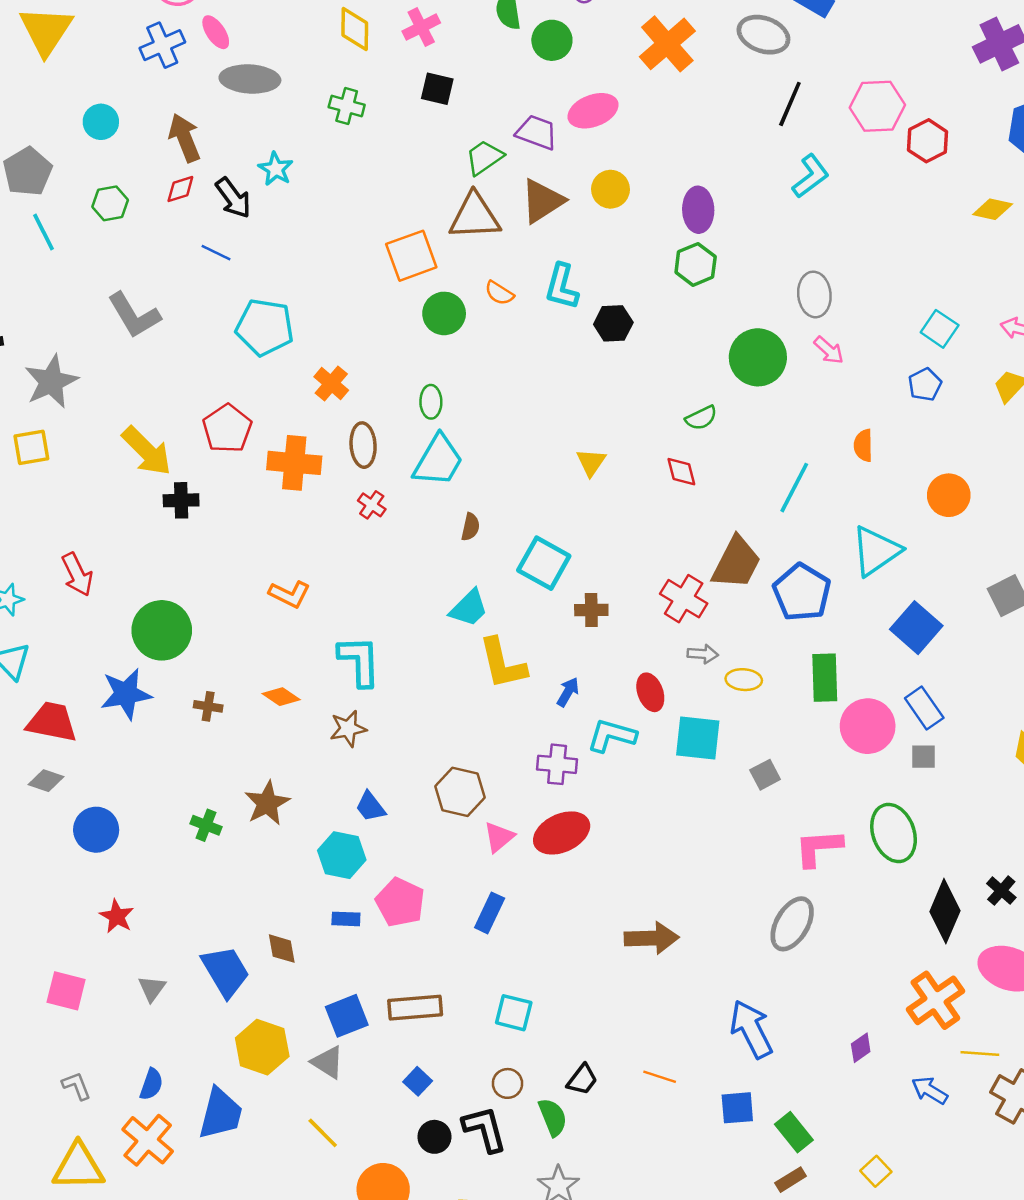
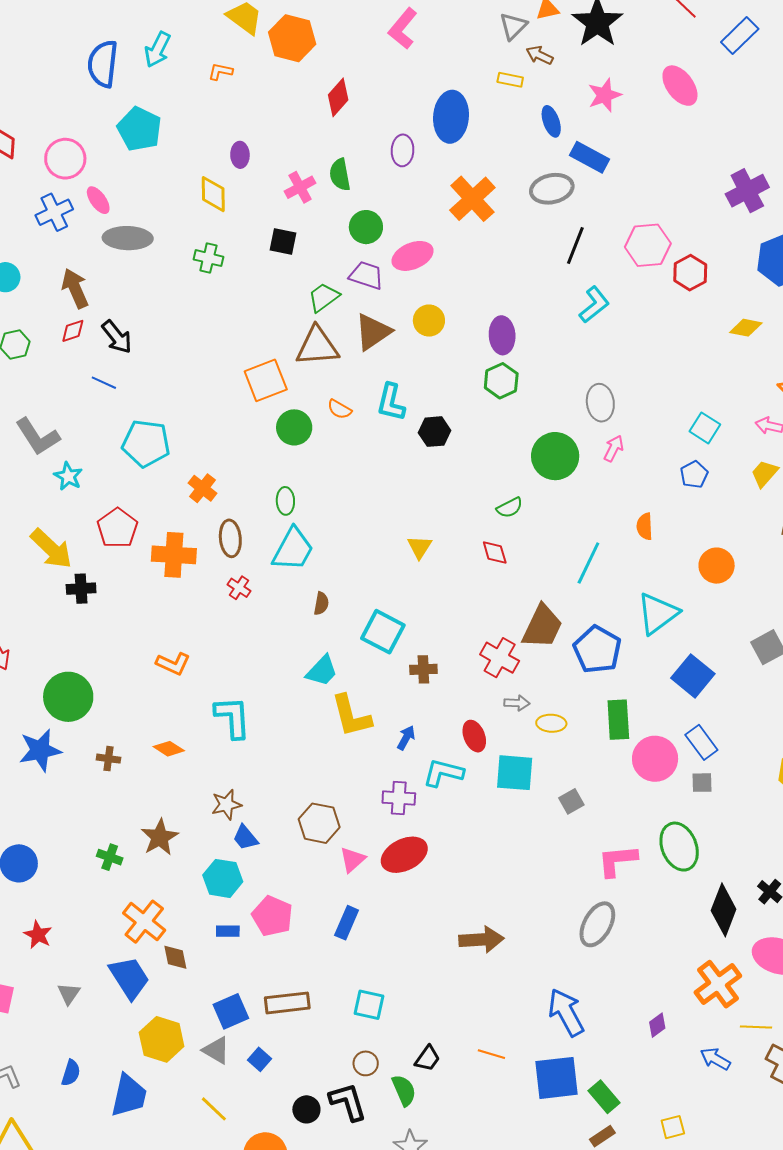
pink cross: (421, 27) -> (300, 187), moved
gray ellipse: (763, 35) -> (552, 189), turned -30
green circle: (552, 40) -> (366, 227), moved
cyan star: (276, 169) -> (68, 476), moved
pink arrow: (829, 350) -> (614, 448), turned -104
brown star: (348, 729) -> (226, 805), moved
blue square: (418, 1081) -> (260, 1059), moved
blue square: (737, 1108) -> (557, 1078), size x1.6
orange cross: (148, 1140) -> (144, 922), moved
yellow square: (876, 1171) -> (673, 1127), turned 30

